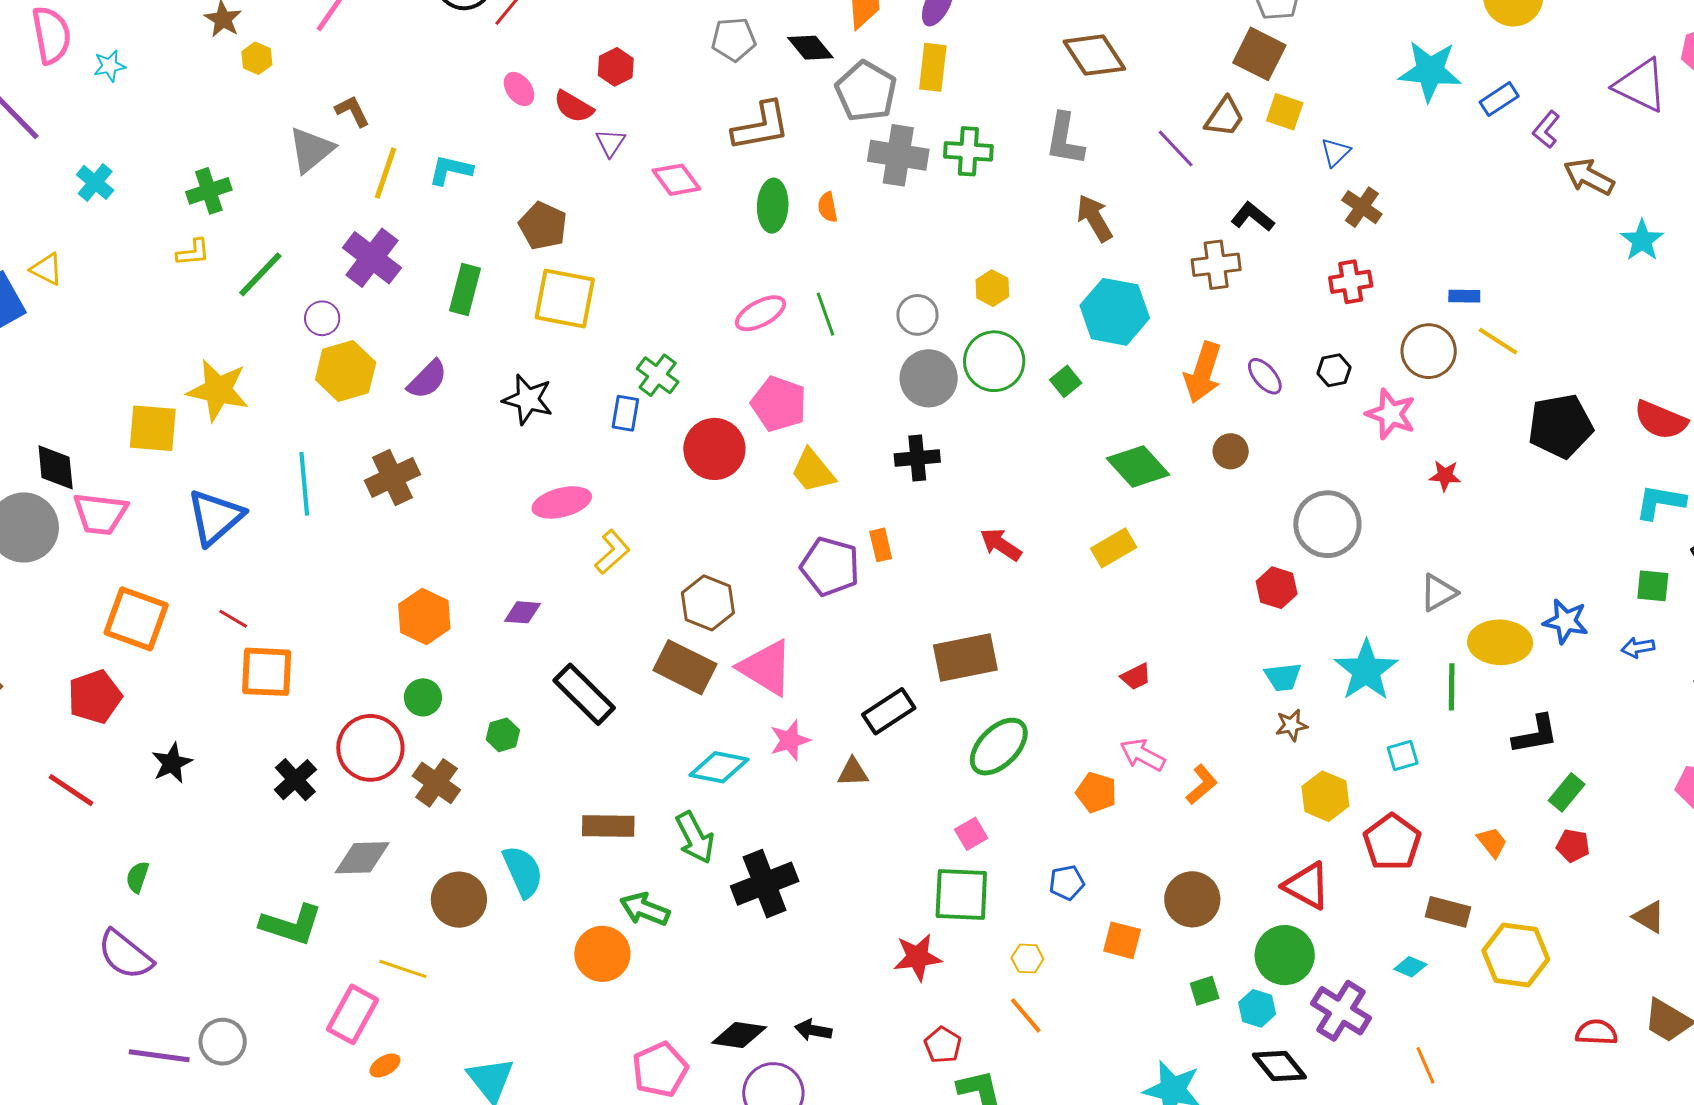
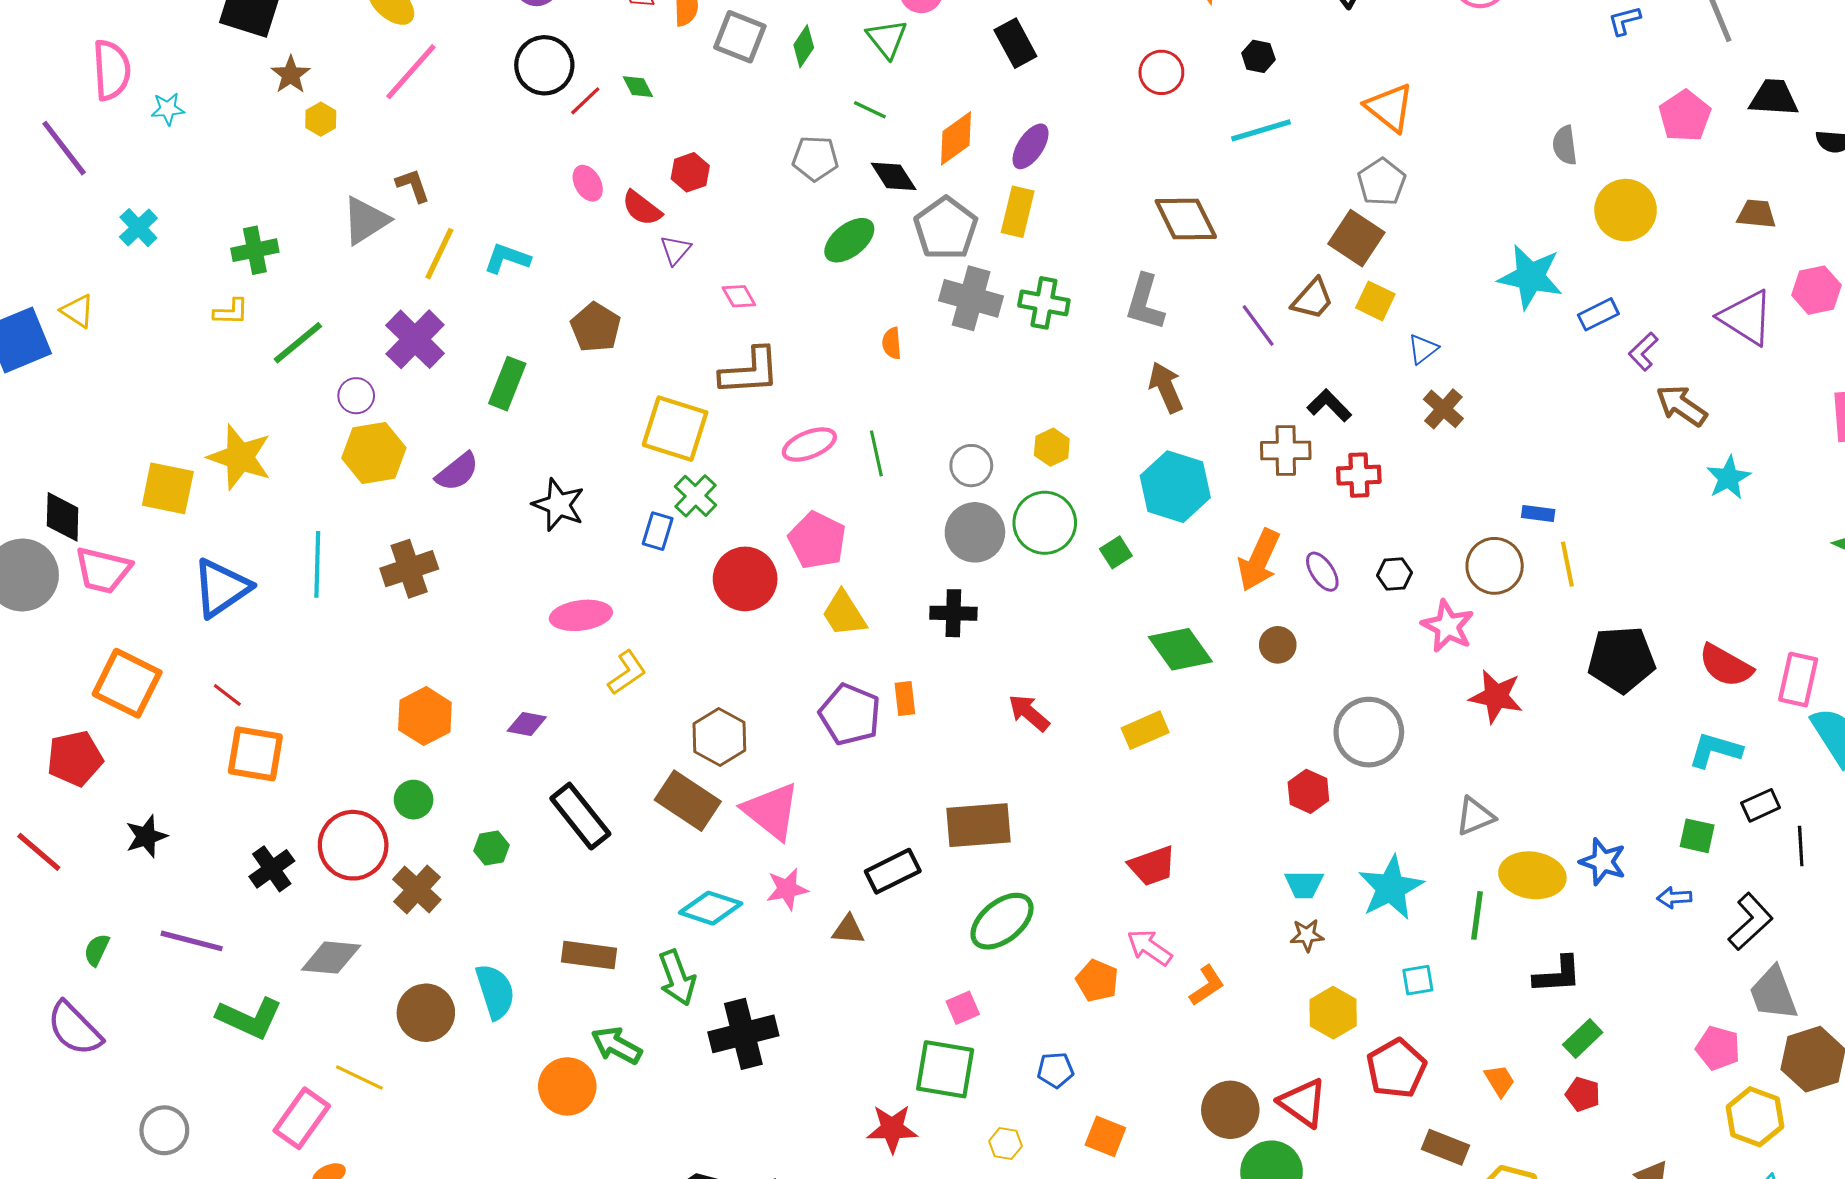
brown L-shape: (761, 126) -> (750, 371), moved
pink diamond: (676, 180) -> (739, 296), size x0.7
green ellipse: (773, 206) -> (849, 240), moved, turned 42
red cross: (1351, 282) -> (1359, 475), moved
yellow square: (565, 298) -> (675, 429), moved
yellow line: (1498, 341) -> (1567, 564), turned 39
red star: (1445, 476) -> (1496, 696), size x1.6
red trapezoid: (1136, 677) -> (1152, 866), size x1.5
brown circle: (1192, 899) -> (1230, 1110), moved
purple line: (159, 1056) -> (192, 941), moved

